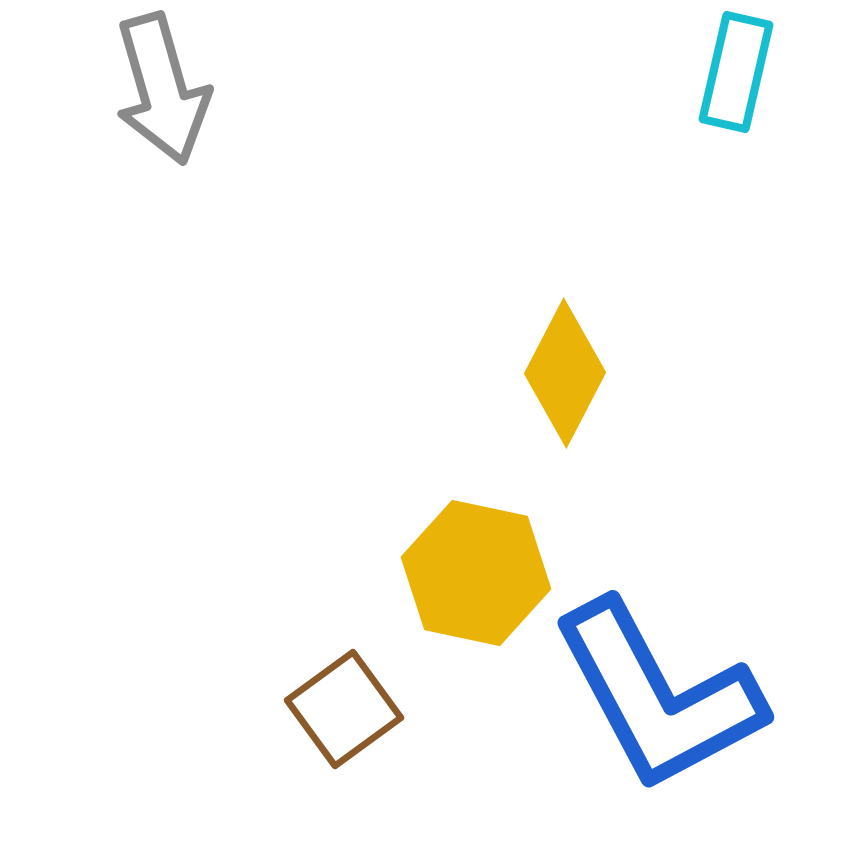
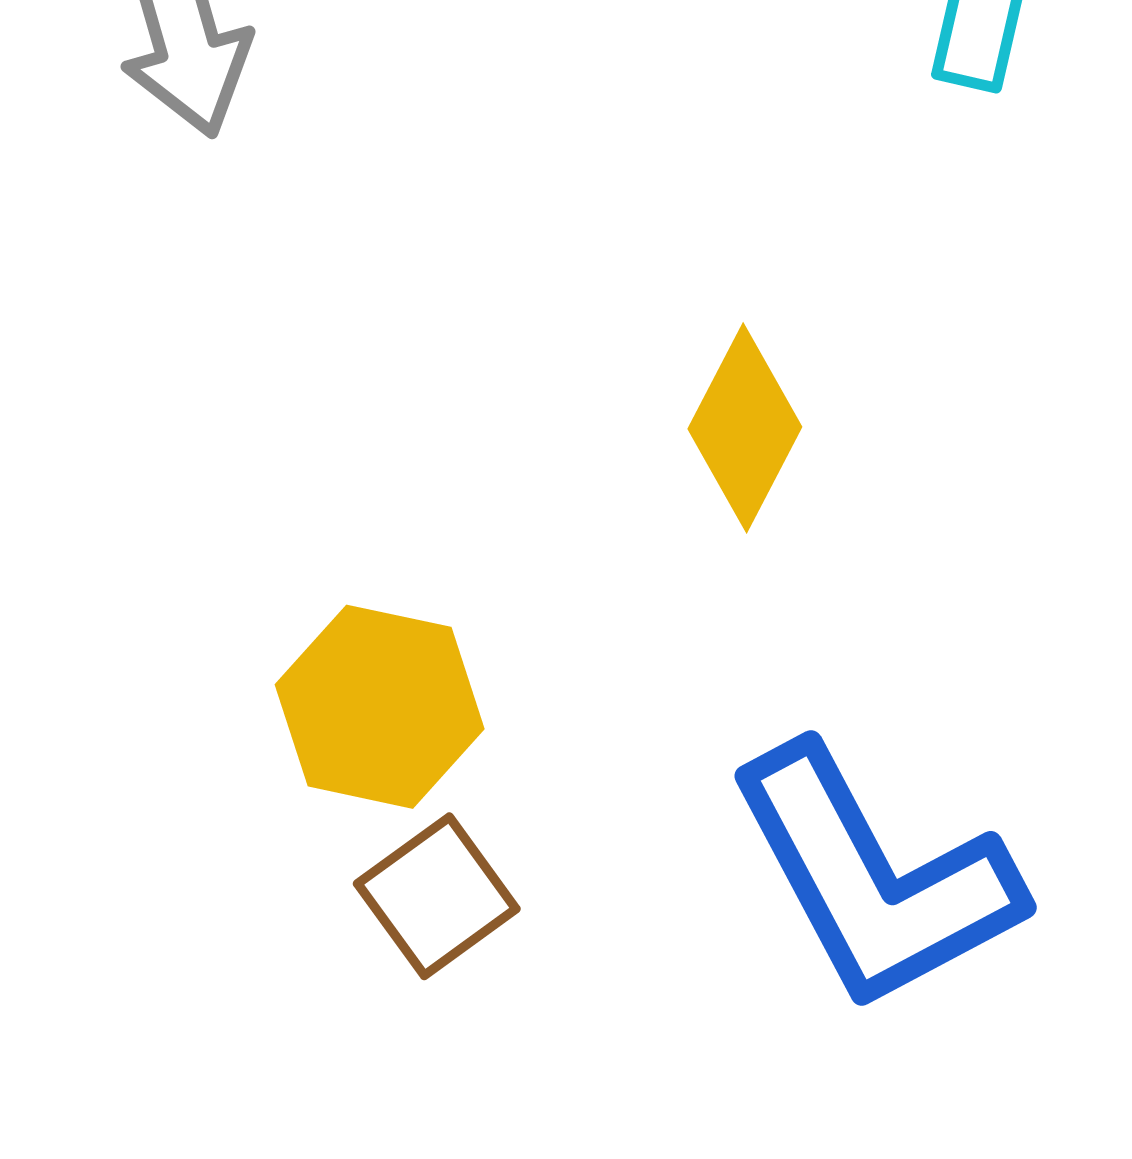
yellow hexagon: (476, 573) -> (380, 707), moved

